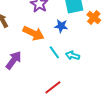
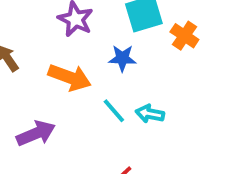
purple arrow: (14, 60) -> (36, 133), turned 36

